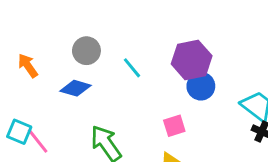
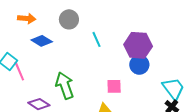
orange arrow: (28, 66) -> (27, 19), turned 114
blue diamond: (76, 88) -> (42, 41), moved

